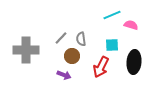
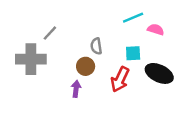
gray line: (61, 38) -> (50, 33), moved
black ellipse: (134, 62) -> (159, 73), turned -70
purple arrow: (64, 75) -> (76, 89), turned -104

